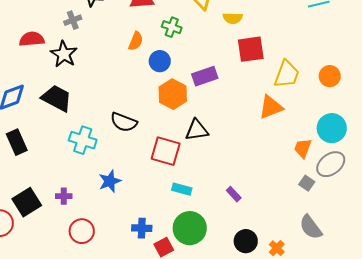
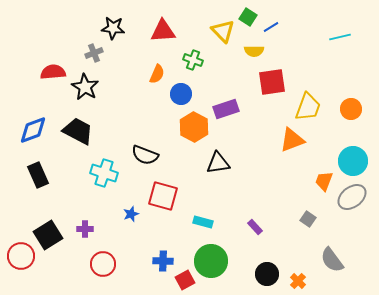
red square: (166, 151) -> (163, 196), moved
blue star: (110, 181) -> (131, 214), size x0.7
gray square: (307, 183) -> (308, 219), moved

